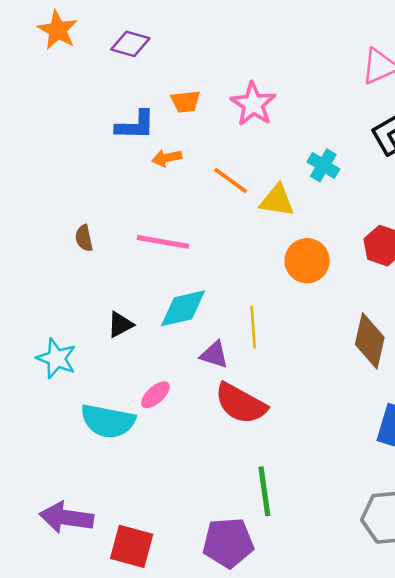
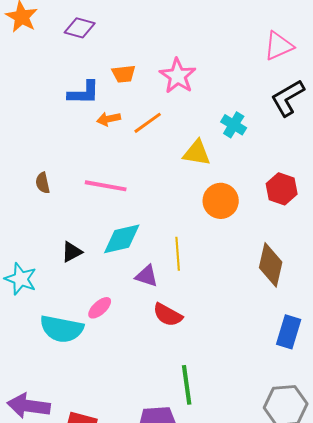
orange line: (231, 180) -> (148, 123), moved, turned -72
red semicircle: (241, 404) -> (168, 315), size x0.7

